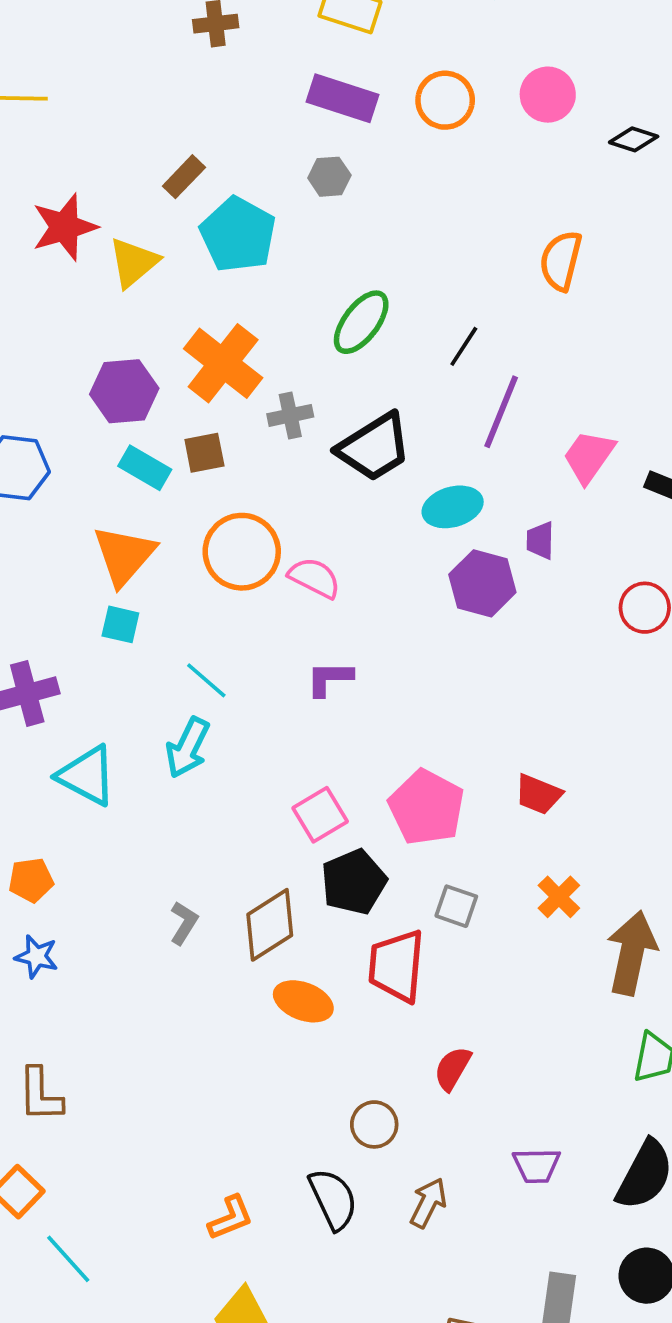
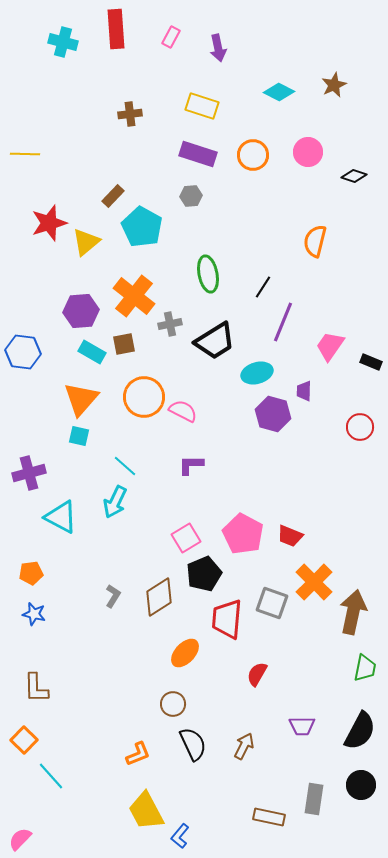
green ellipse: (361, 322) -> (208, 274), turned -48
red trapezoid: (538, 794) -> (290, 536), moved
orange cross: (559, 897) -> (314, 582), size x1.6
gray square: (456, 906) -> (272, 603), moved, size x1.4
orange ellipse: (303, 1001) -> (185, 653), moved, turned -68
brown circle: (374, 1124) -> (173, 704), moved

